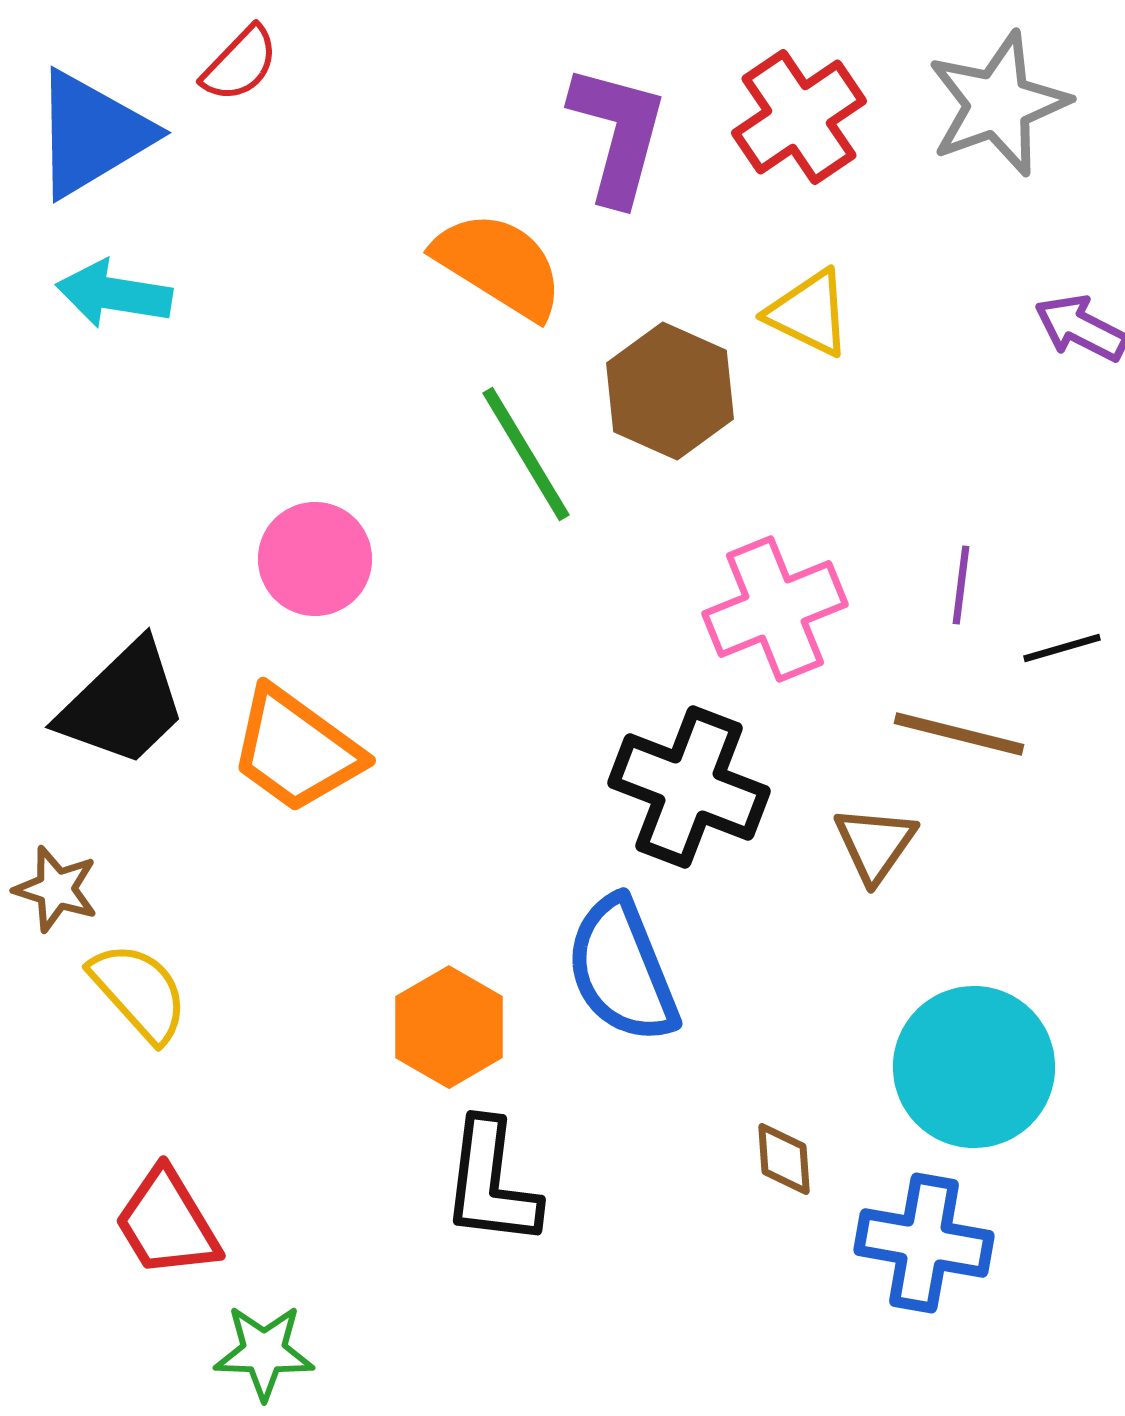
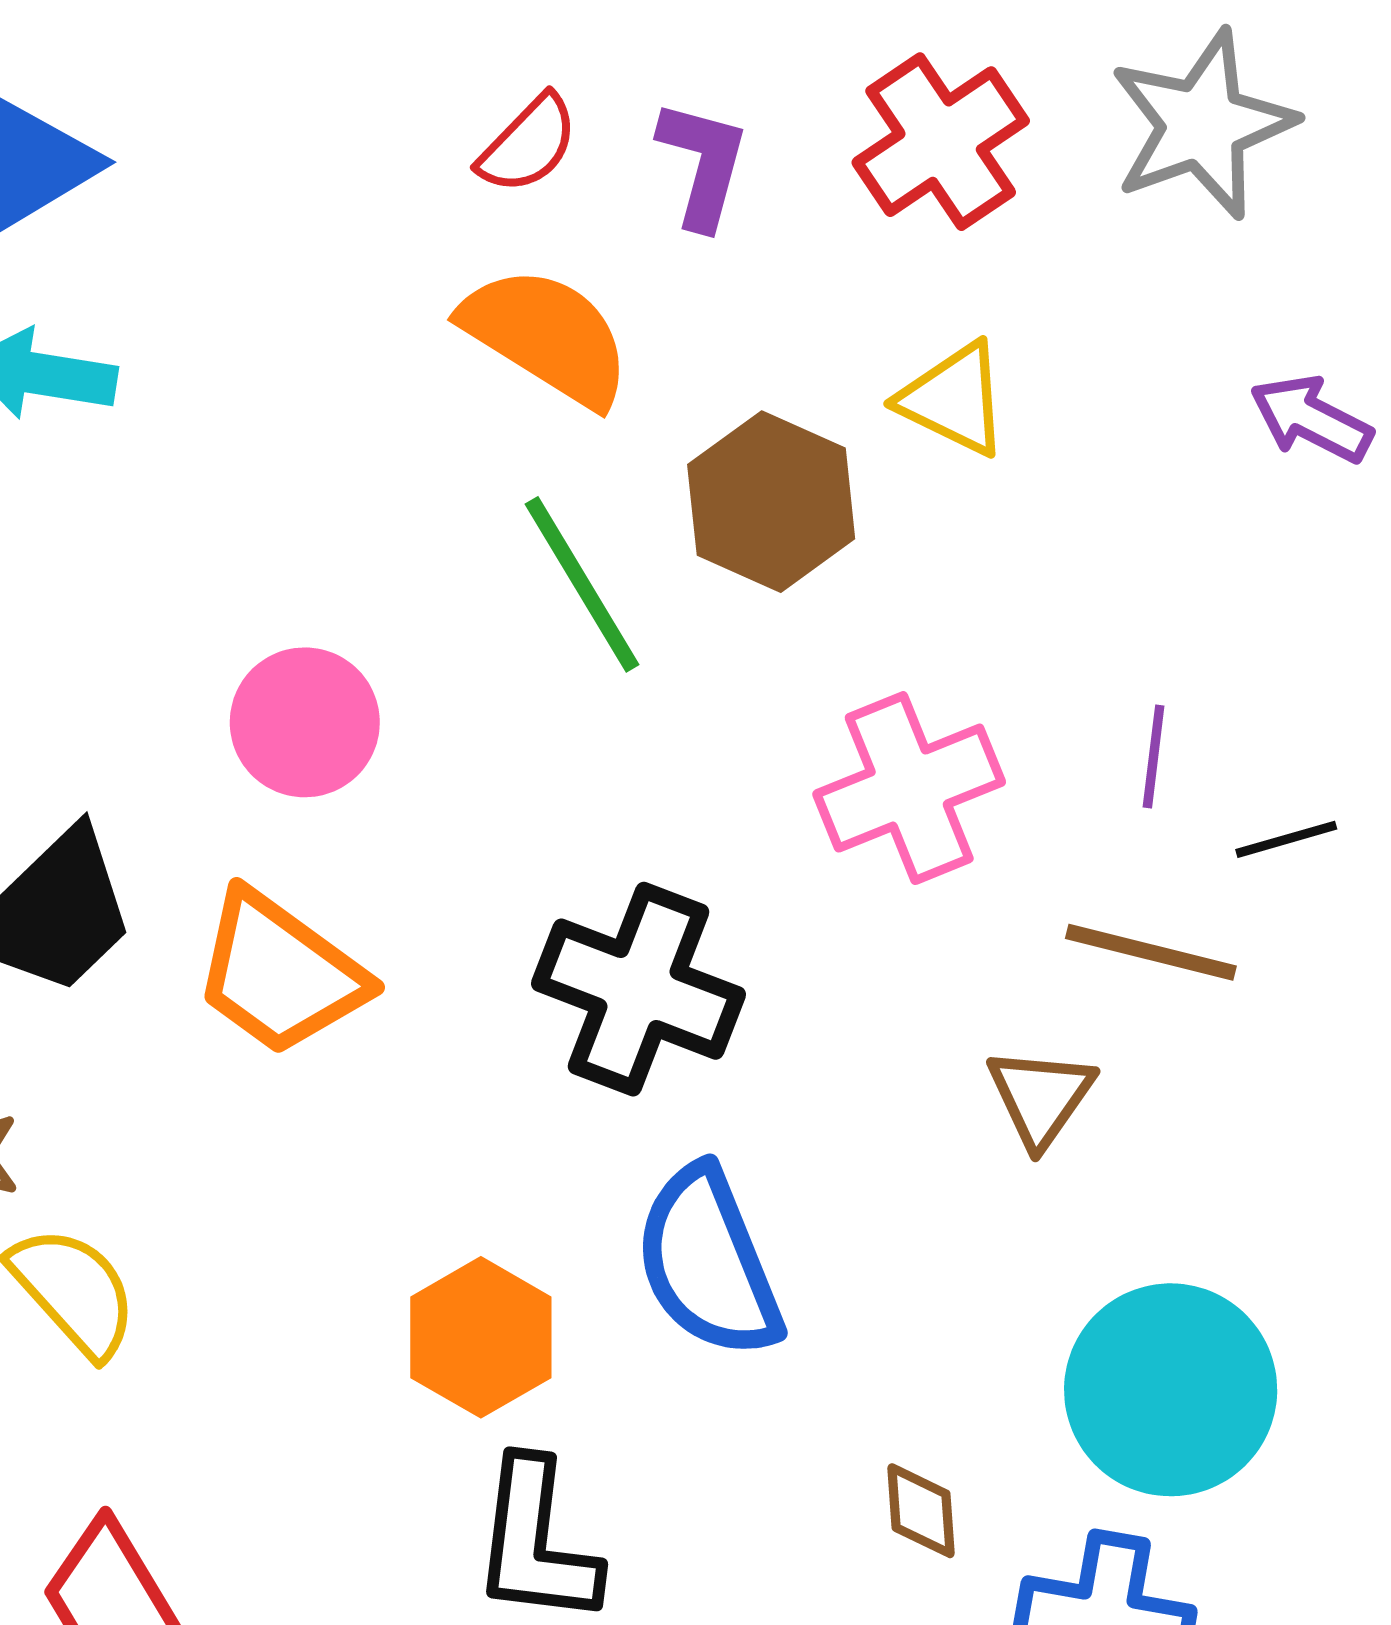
red semicircle: (240, 64) -> (528, 144), moved
purple L-shape: (618, 134) -> (703, 164), size x0.7
black cross: (689, 787) -> (639, 989), moved

